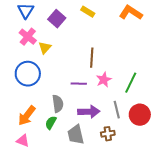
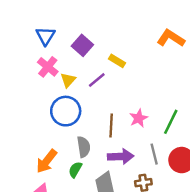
yellow rectangle: (88, 12) -> (117, 61), moved
brown line: (92, 58) -> (111, 125), moved
blue circle: (28, 74) -> (66, 111), moved
purple line: (79, 84) -> (97, 80), moved, turned -42

